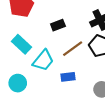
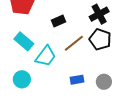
blue rectangle: (68, 77) -> (77, 80), moved

